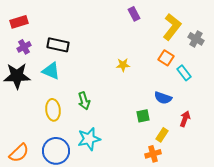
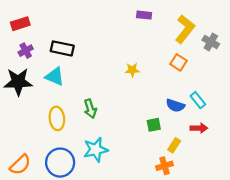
purple rectangle: (134, 14) -> (144, 15), turned -56
cyan rectangle: (184, 73) -> (198, 100), moved
red arrow: (185, 119) -> (199, 128), turned 70

